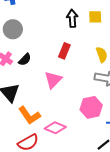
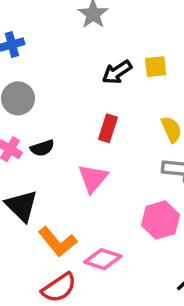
black arrow: (72, 18) -> (117, 72), turned -114
black semicircle: (25, 60) -> (42, 148), turned 32

